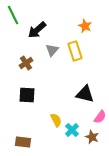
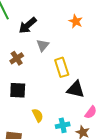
yellow rectangle: (75, 51) -> (62, 67), moved
yellow semicircle: (56, 120) -> (38, 115), moved
cyan cross: (72, 130) -> (63, 125), turned 32

